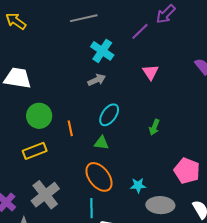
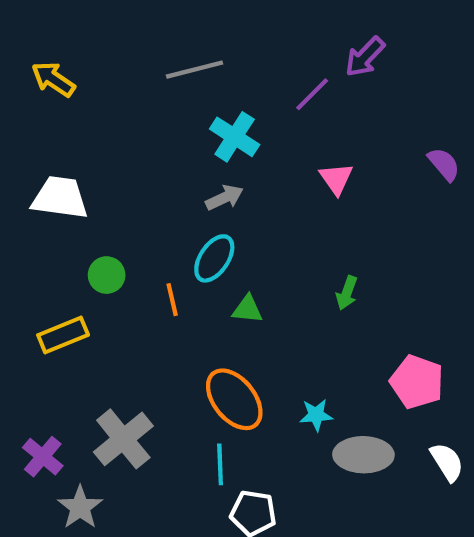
cyan ellipse: (109, 115) -> (214, 258), moved
green circle: (39, 116) -> (107, 275), size x0.7
green triangle: (102, 143) -> (247, 309), moved
yellow rectangle: (35, 151) -> (63, 335), moved

